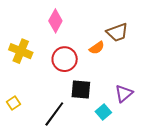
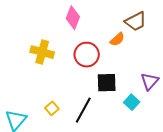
yellow square: (14, 103) -> (52, 108), moved

